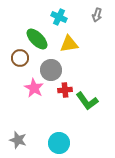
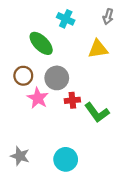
yellow triangle: (69, 44) -> (98, 49), moved
brown circle: (20, 58) -> (23, 76), moved

